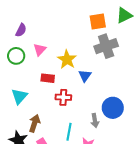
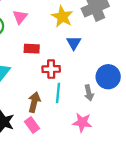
yellow star: (67, 59) -> (62, 17), moved
brown arrow: (34, 123) -> (34, 102), moved
cyan line: (69, 132) -> (58, 93), moved

